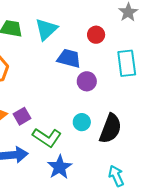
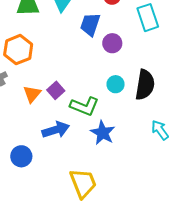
blue trapezoid: (69, 58) -> (90, 24), turned -75

